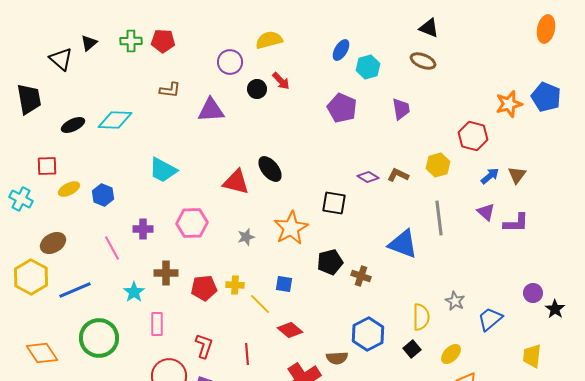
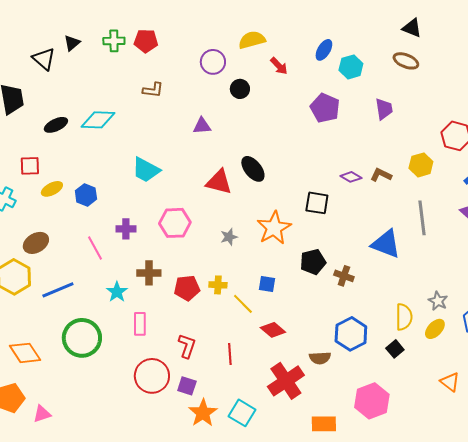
red arrow: (281, 81) -> (279, 66), moved
purple triangle: (211, 110) -> (202, 126), moved, size x0.7
yellow ellipse: (451, 354) -> (435, 329), moved

